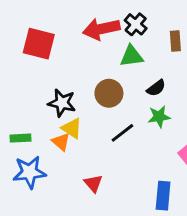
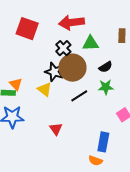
black cross: (136, 24) -> (63, 48), moved
brown circle: (109, 93) -> (72, 68), size x1.4
black star: (62, 103) -> (54, 72), moved
orange triangle: (61, 142) -> (16, 84), moved

